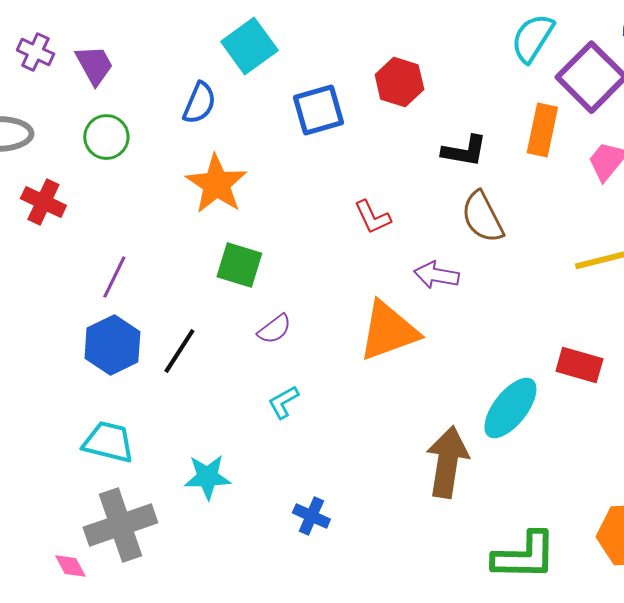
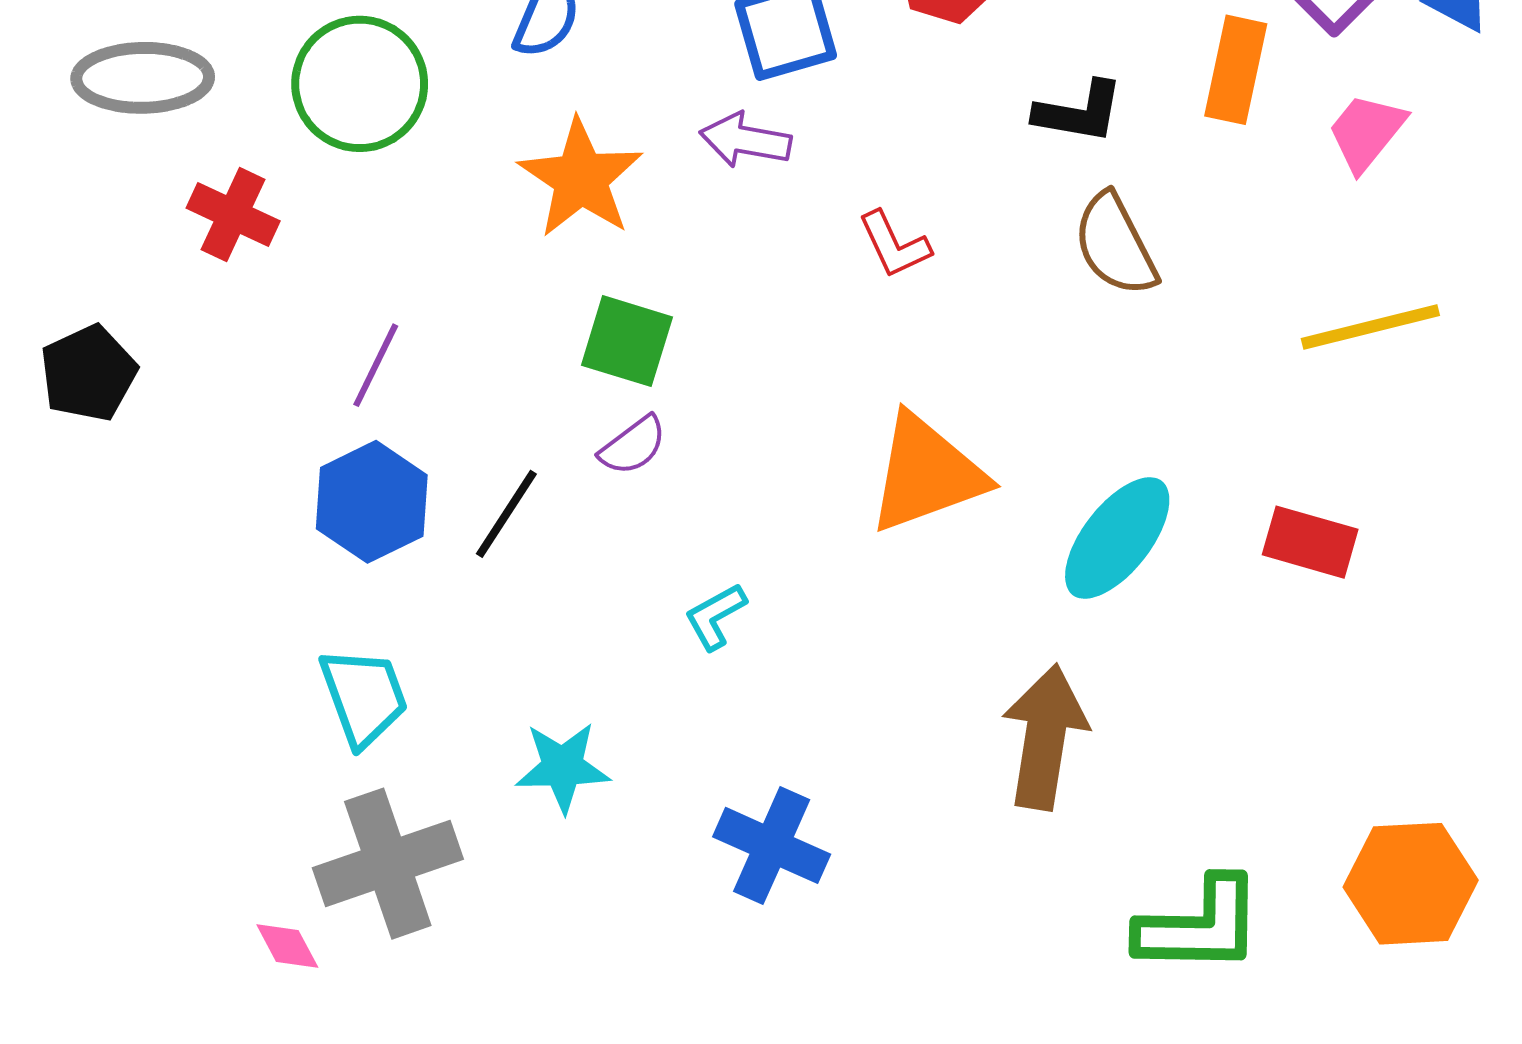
green circle: (106, 137) -> (360, 84), size x1.5
purple arrow: (436, 275) -> (745, 140), moved
purple semicircle: (274, 329) -> (633, 446), moved
cyan ellipse: (510, 408) -> (1117, 538), moved
cyan trapezoid: (108, 442) -> (364, 697), turned 56
blue cross: (311, 516) -> (772, 845), size x1.5

